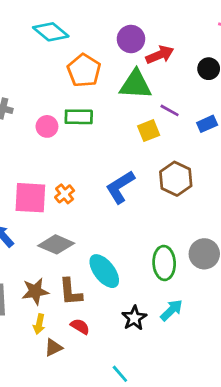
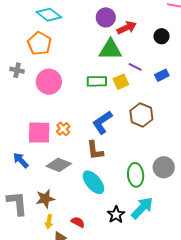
orange pentagon: (84, 70) -> (39, 44), moved
green rectangle: (79, 117) -> (97, 81), moved
pink circle: (47, 126) -> (49, 82), size x1.6
brown L-shape: (71, 292) -> (95, 150), moved
cyan arrow: (171, 310) -> (142, 208), size x1.4

